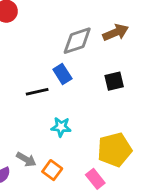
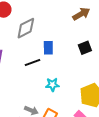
gray diamond: (77, 41) -> (26, 28), moved
blue rectangle: (62, 74) -> (48, 48), turned 40

